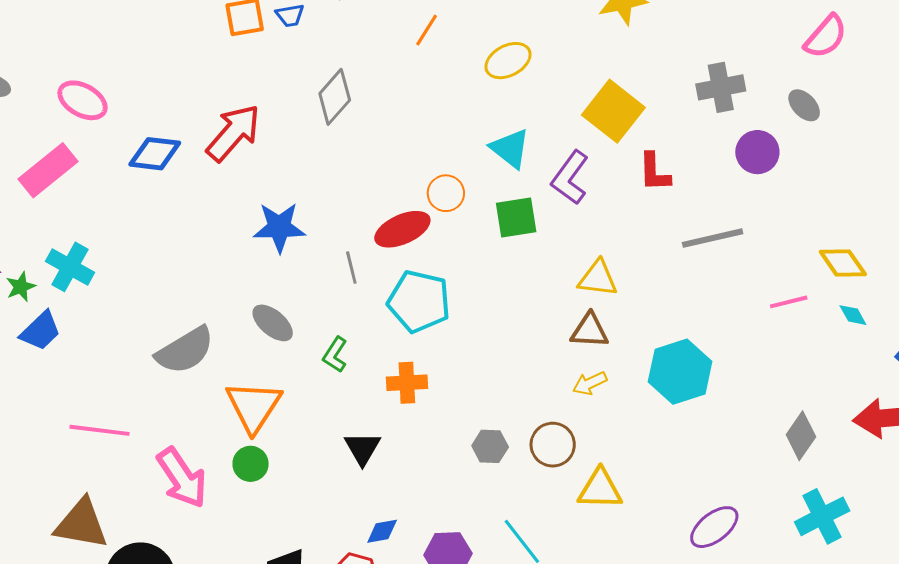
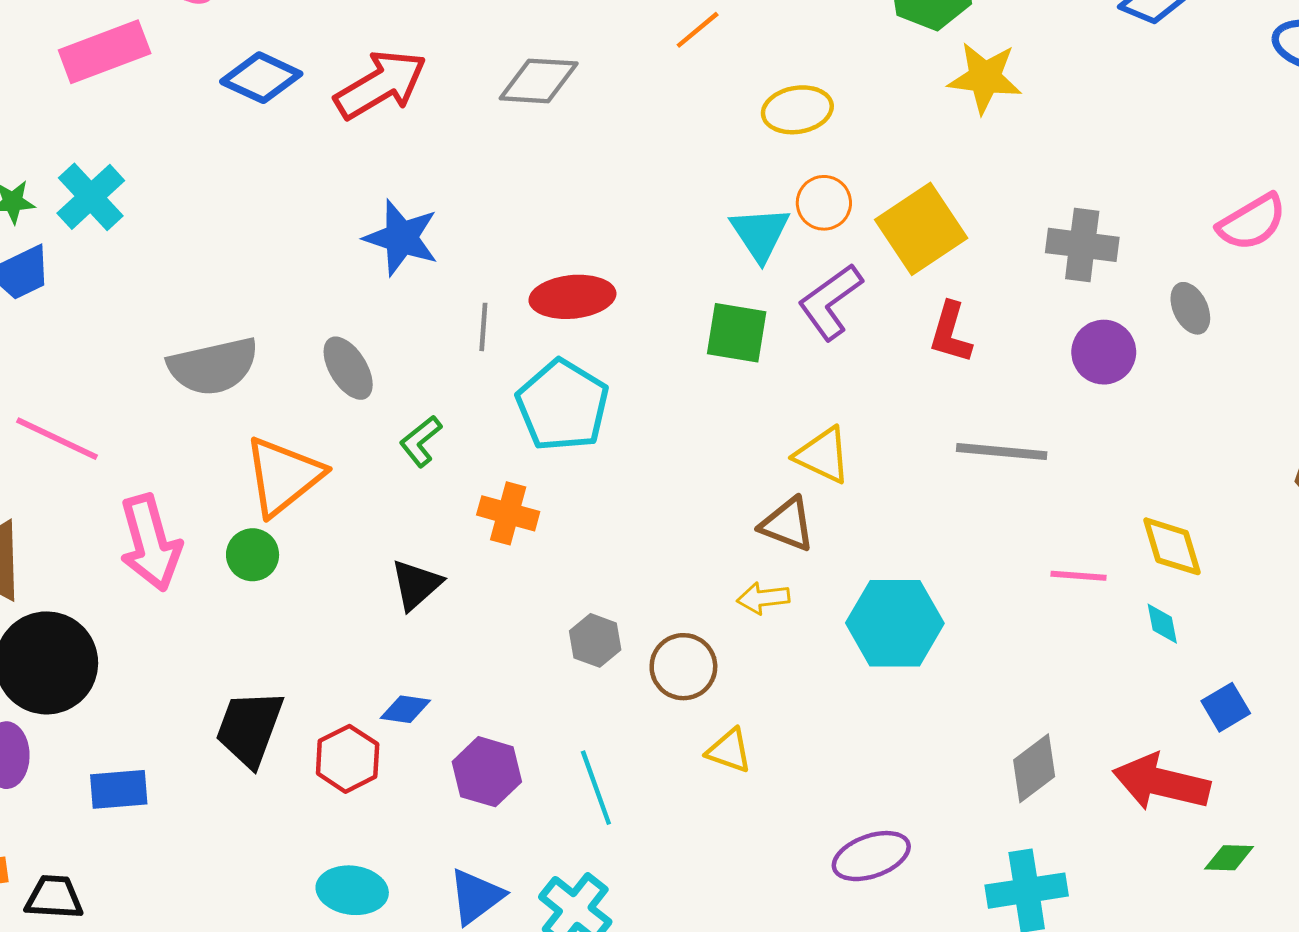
gray diamond: (335, 97) -> (539, 81), turned 34
orange circle: (446, 193) -> (824, 203), moved
yellow triangle: (600, 489) -> (729, 751), size x0.7

